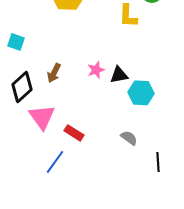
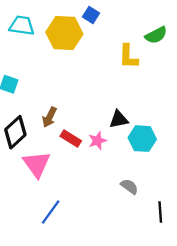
pink star: (96, 70) -> (97, 141), moved
red rectangle: (74, 133) -> (71, 139), moved

